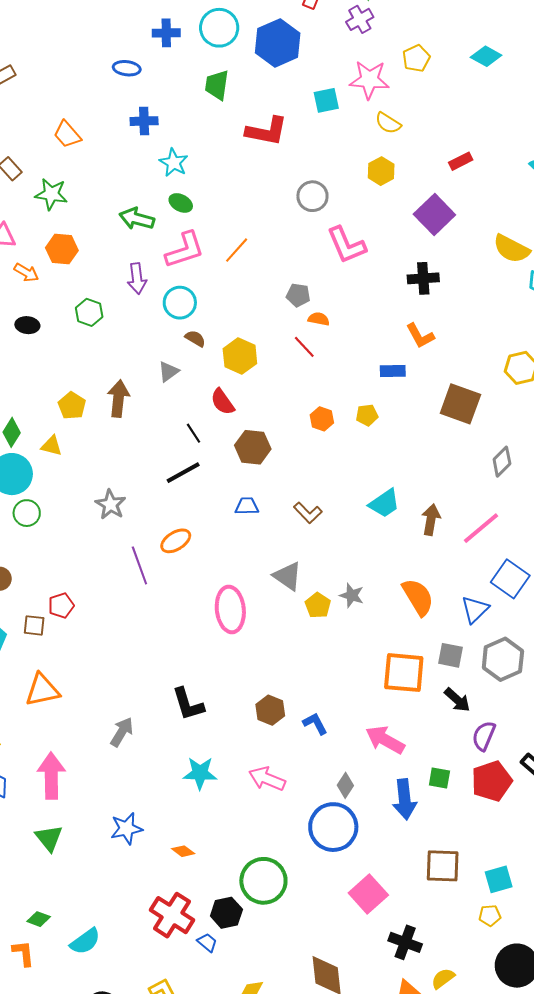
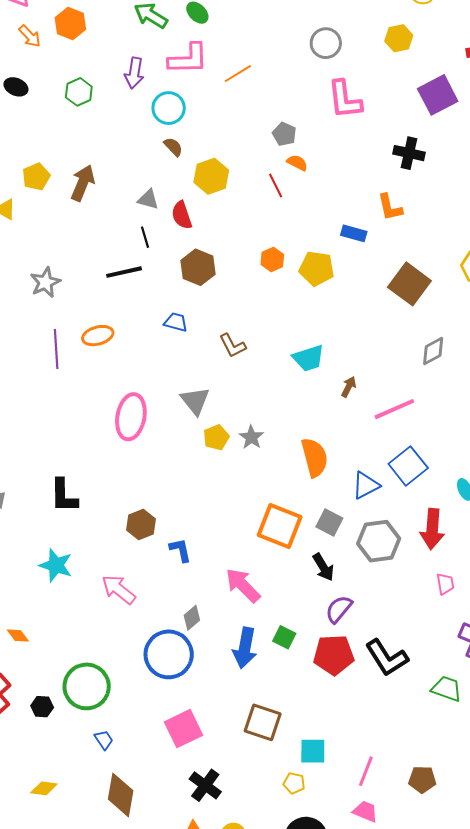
gray triangle: (168, 372) -> (148, 199), moved, turned 35
yellow pentagon: (367, 415) -> (317, 269), size x1.6
brown arrow: (431, 520) -> (349, 387), size x0.7
black hexagon: (226, 913) -> (42, 707), size x0.7
blue trapezoid: (207, 942) -> (104, 740), moved

